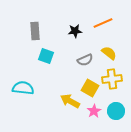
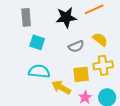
black star: (75, 31) -> (66, 17), size x1.5
cyan semicircle: (23, 88) -> (39, 71), moved
yellow square: (90, 88) -> (81, 74), turned -36

